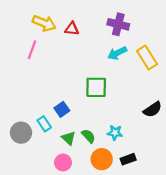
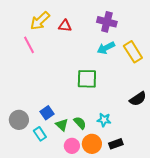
yellow arrow: (44, 23) -> (40, 21), turned 115
pink line: (32, 50) -> (29, 45), turned -48
blue square: (62, 109) -> (47, 113), moved
cyan rectangle: (44, 124) -> (40, 134), moved
pink circle: (63, 162) -> (72, 146), moved

